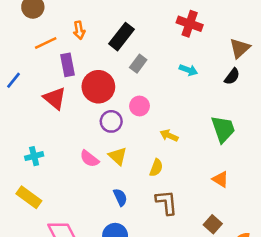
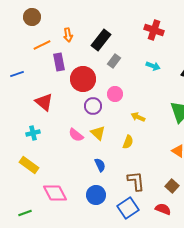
blue line: (14, 80) -> (17, 74), turned 32
red triangle: (55, 98) -> (44, 102), moved
brown L-shape: (166, 202) -> (136, 181), moved

